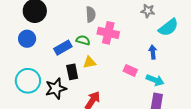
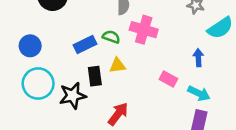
blue circle: (27, 39) -> (30, 46), moved

